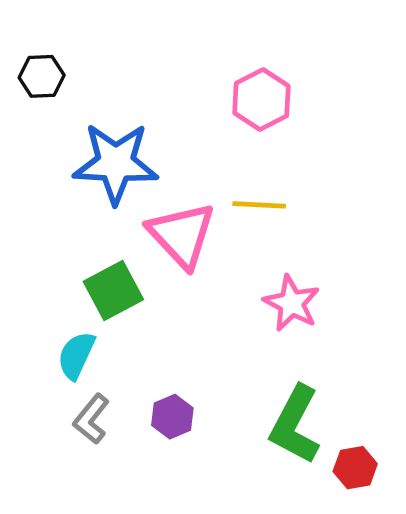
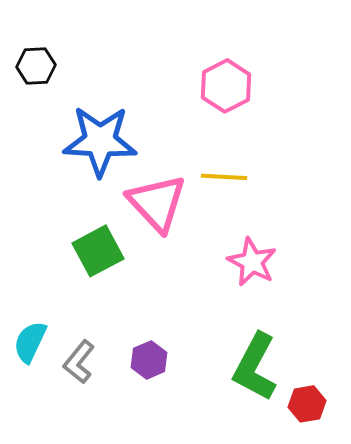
cyan semicircle: (76, 355) -> (30, 342), moved

